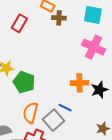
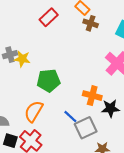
green pentagon: (24, 82) -> (49, 81), moved, turned 30
gray square: (54, 120) -> (86, 128), moved

